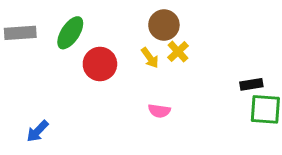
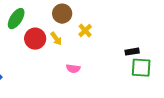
brown circle: (164, 25) -> (62, 14), moved
yellow arrow: (150, 58) -> (56, 39), moved

